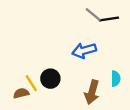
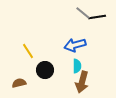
cyan semicircle: (116, 79) -> (77, 66), moved
yellow line: (31, 83) -> (28, 51), moved

